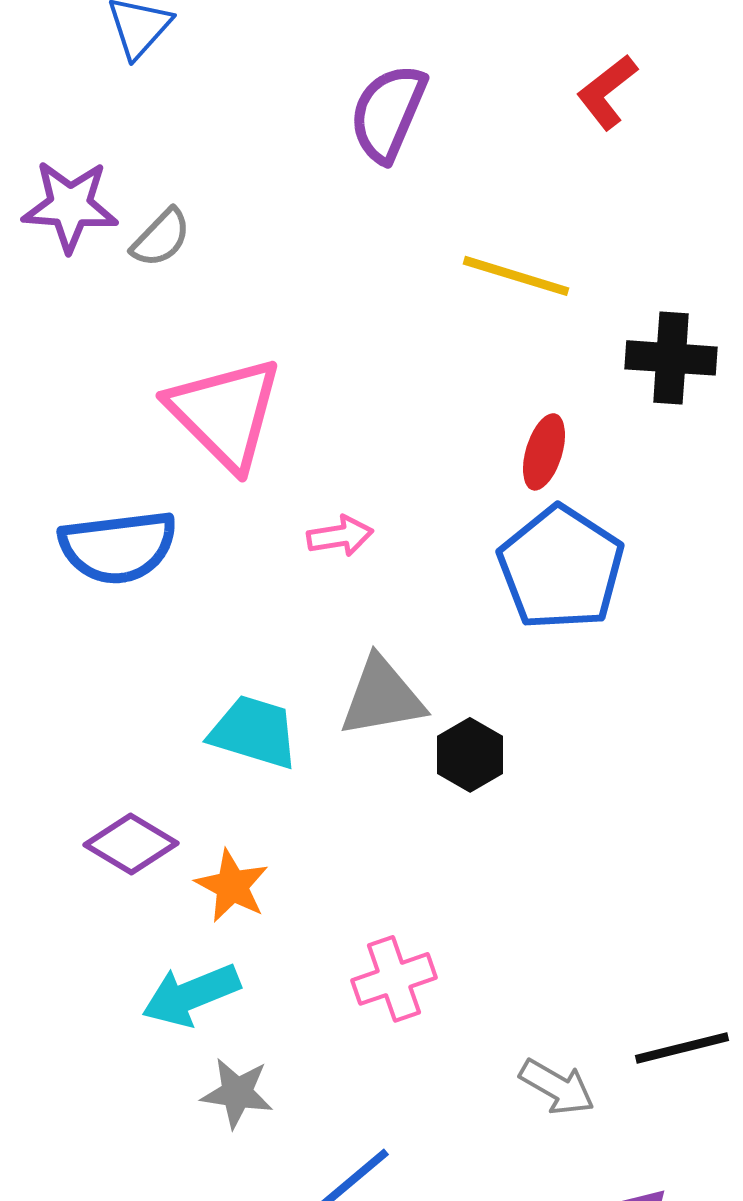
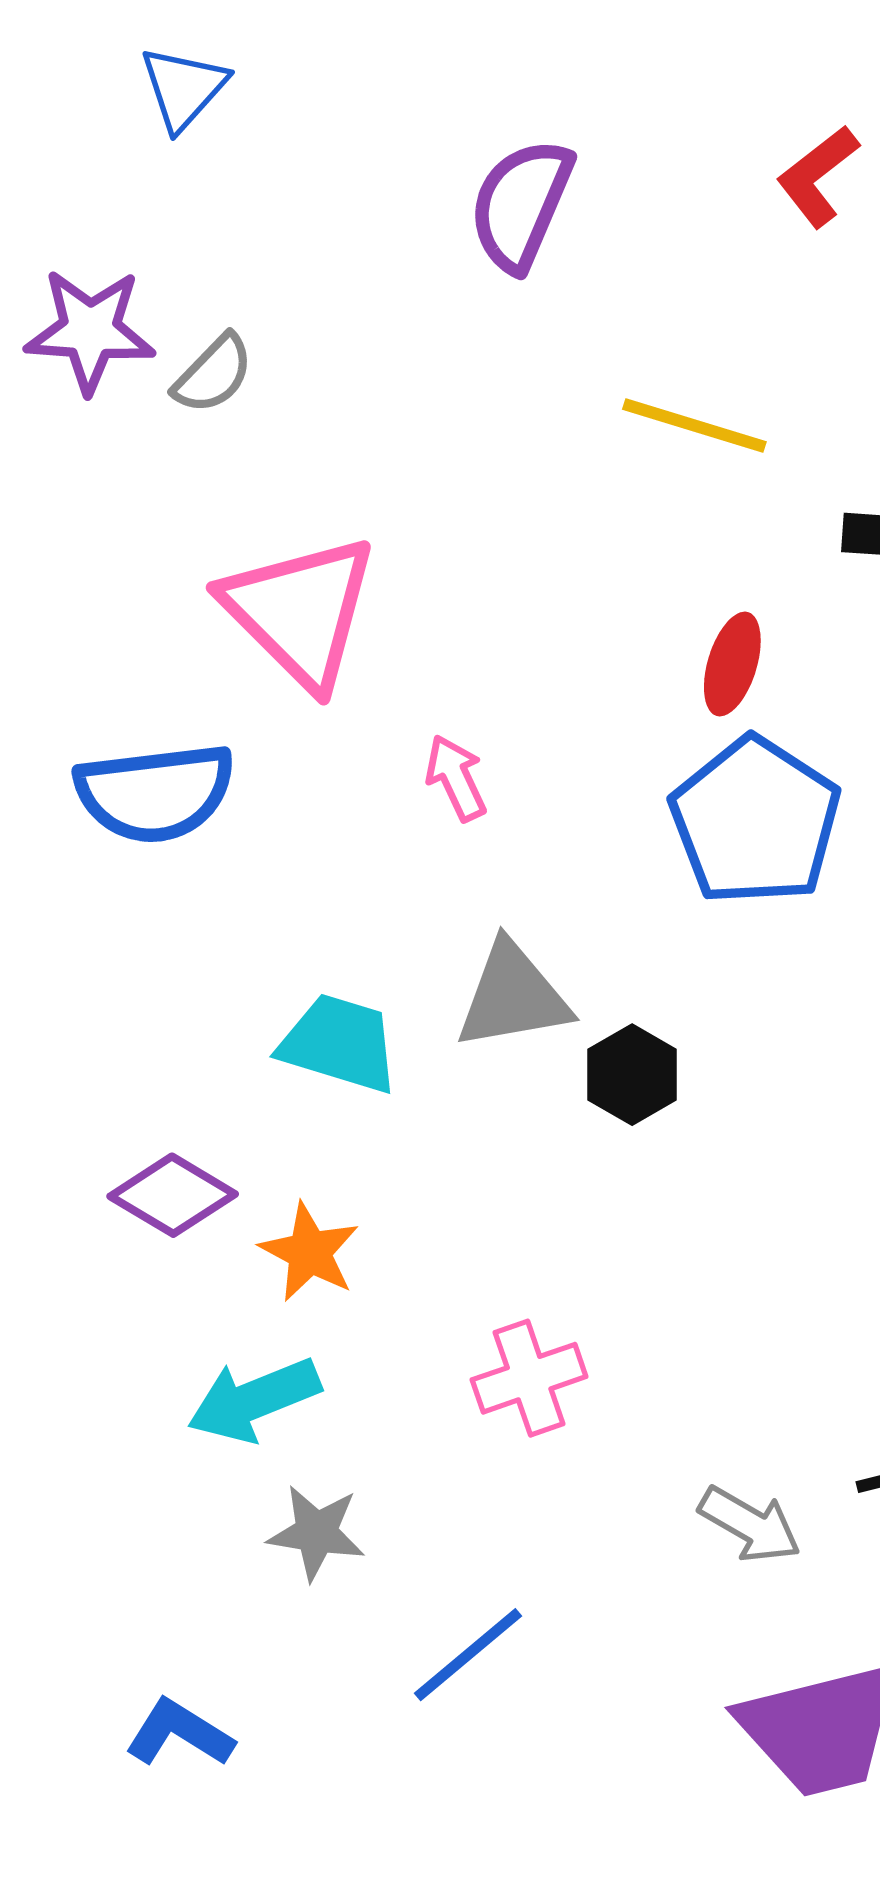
pink arrow: (340, 536) -> (456, 778), turned -106

